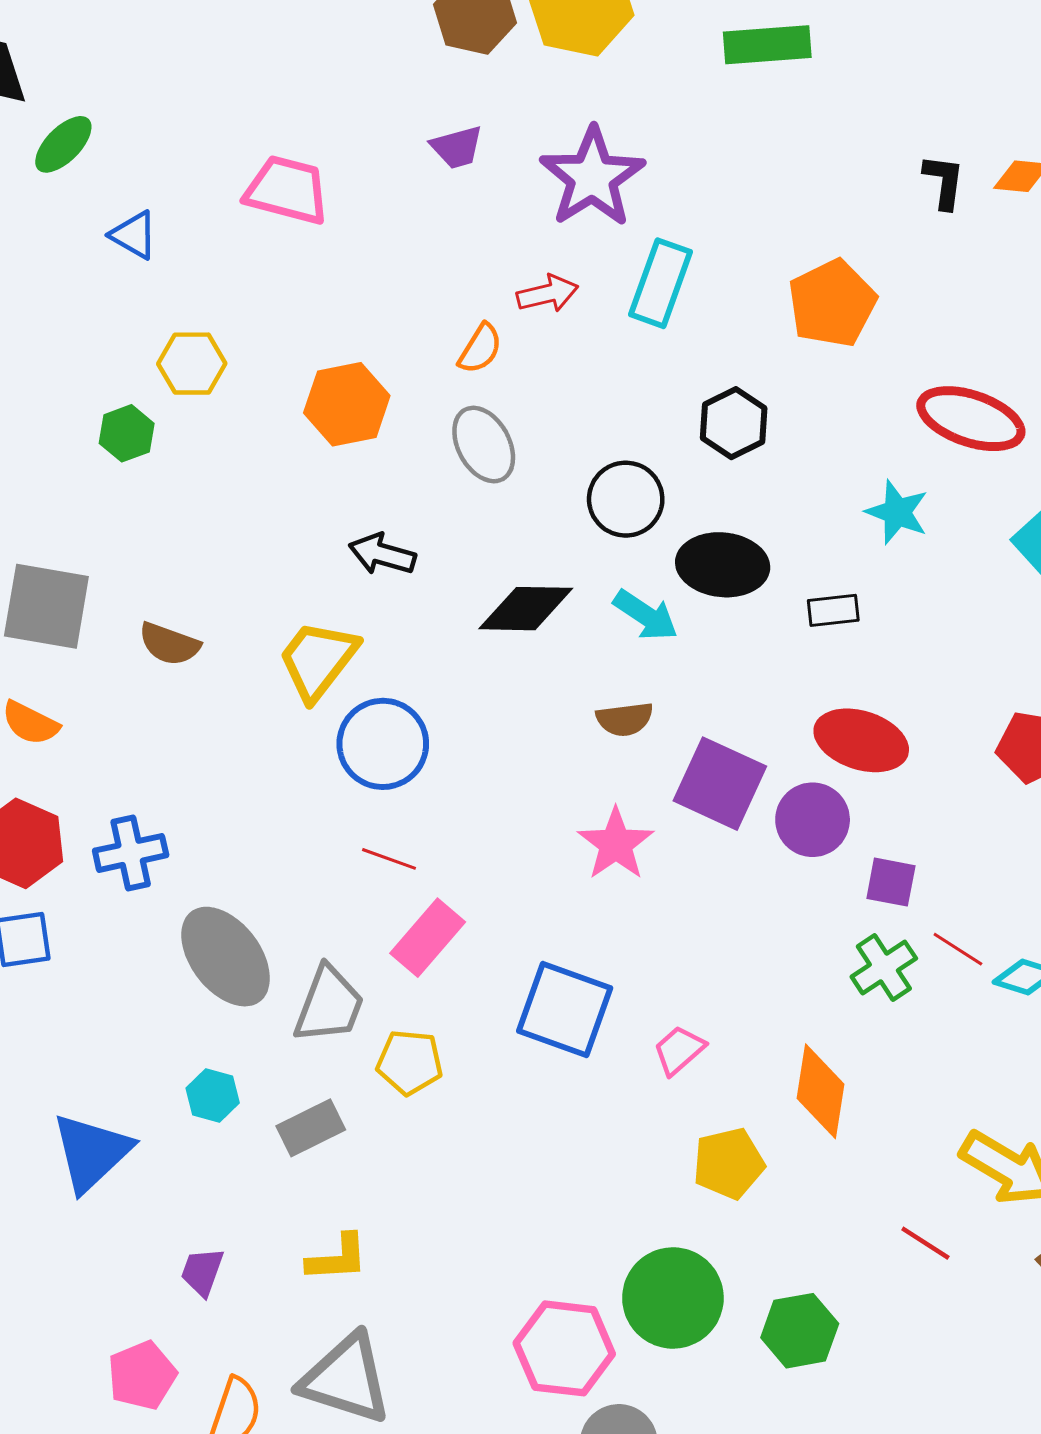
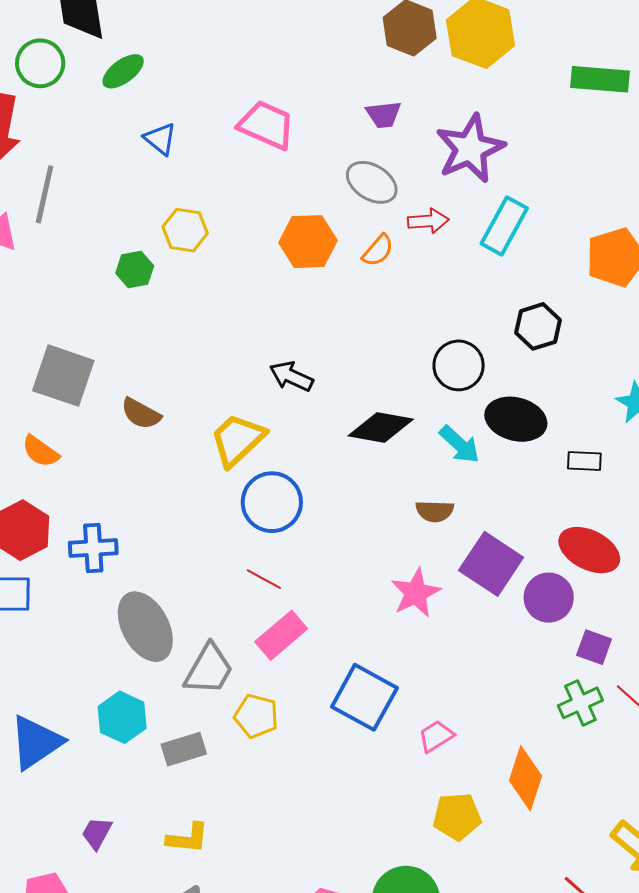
orange hexagon: (347, 404) -> (308, 242), moved
gray ellipse: (484, 445) -> (372, 182), moved, turned -39
cyan hexagon: (213, 1096) -> (122, 717), size x1.4

